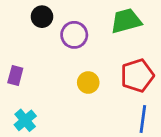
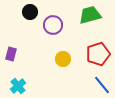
blue line: (143, 119) -> (102, 85), turned -48

